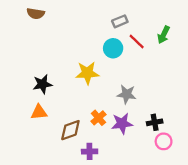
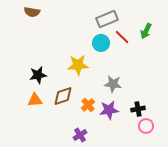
gray rectangle: (120, 21) -> (107, 19), size x1.5
brown diamond: (70, 130) -> (63, 96), moved
purple cross: (90, 151) -> (80, 135), turned -32

